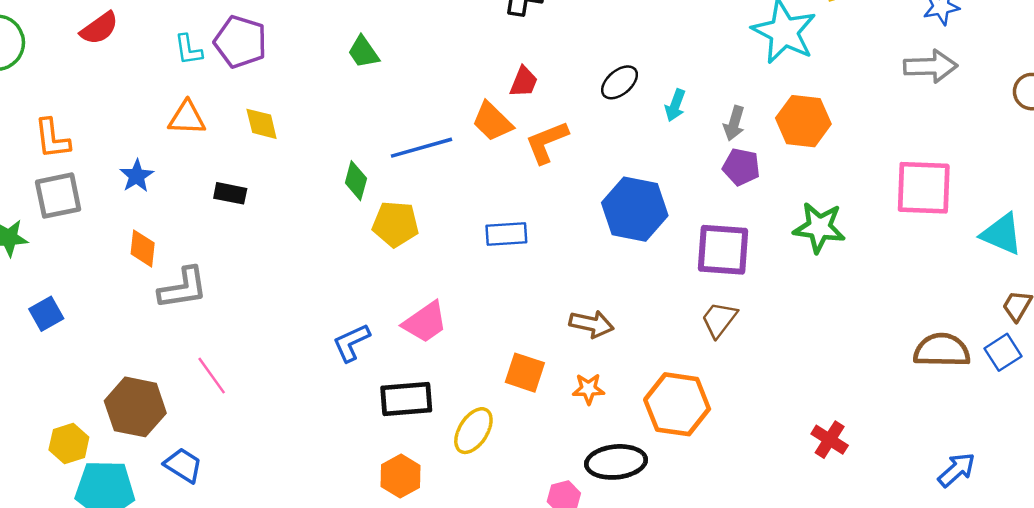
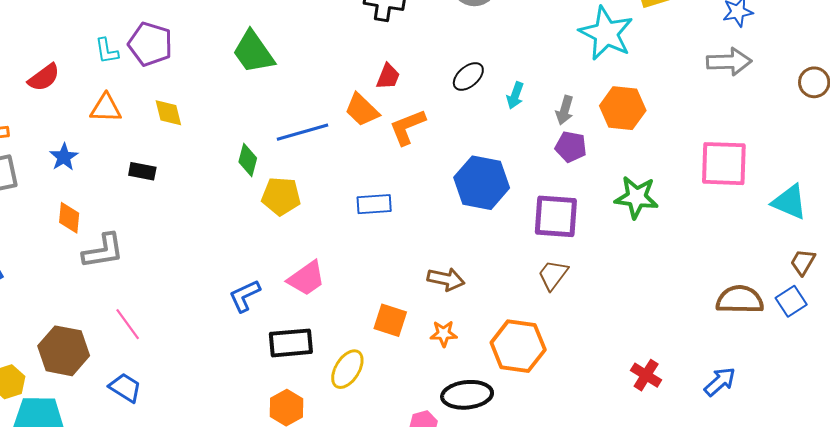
red semicircle: (99, 28) -> (44, 77), moved
green trapezoid: (363, 52) -> (253, 52), size x1.6
blue trapezoid: (183, 465) -> (125, 388), moved
blue arrow: (956, 470) -> (720, 382), moved

